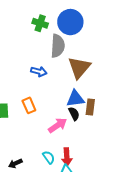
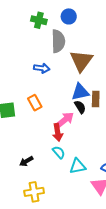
blue circle: (70, 22) -> (69, 16), size x0.6
red arrow: (67, 157) -> (58, 132), moved

